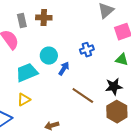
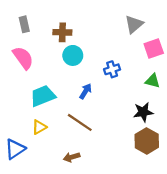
gray rectangle: (22, 21) -> (24, 24), moved
cyan circle: (49, 56) -> (73, 55), moved
brown line: (83, 96) -> (80, 122), moved

